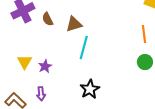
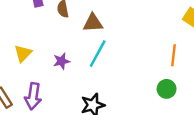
purple star: (45, 66) -> (61, 61), moved
purple arrow: (41, 94) -> (33, 96), size x1.5

